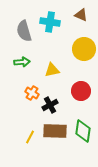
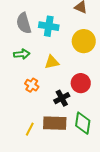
cyan cross: (50, 22) -> (49, 26), moved
black cross: (50, 105) -> (62, 98), moved

